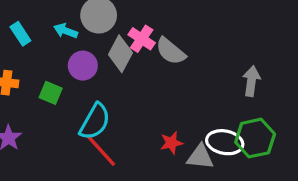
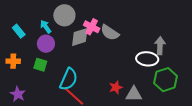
cyan arrow: (66, 31) -> (46, 27), turned 40
gray diamond: (120, 54) -> (80, 37), turned 50
purple circle: (83, 66) -> (46, 44), moved
white ellipse: (225, 142) -> (147, 59), moved

